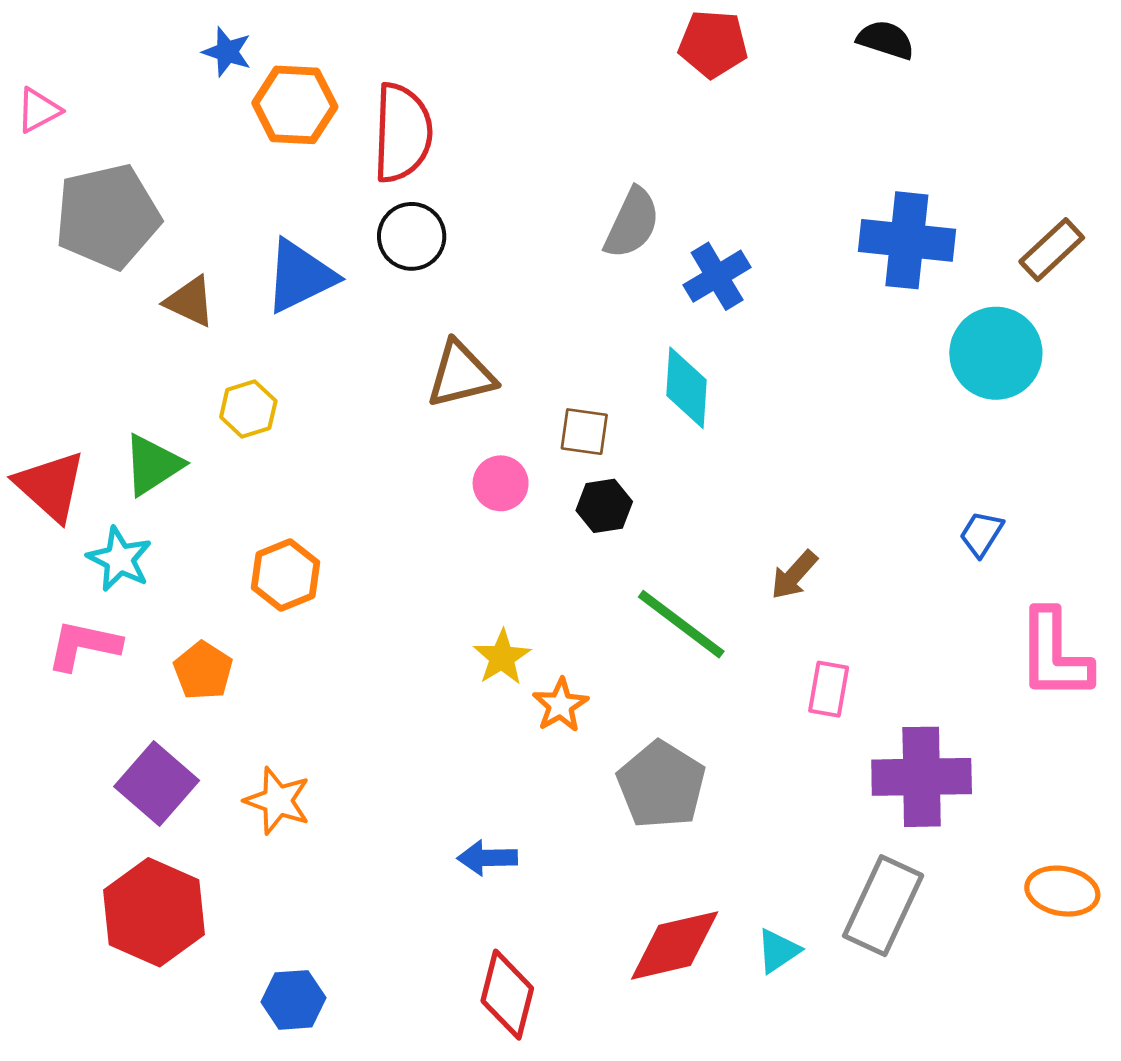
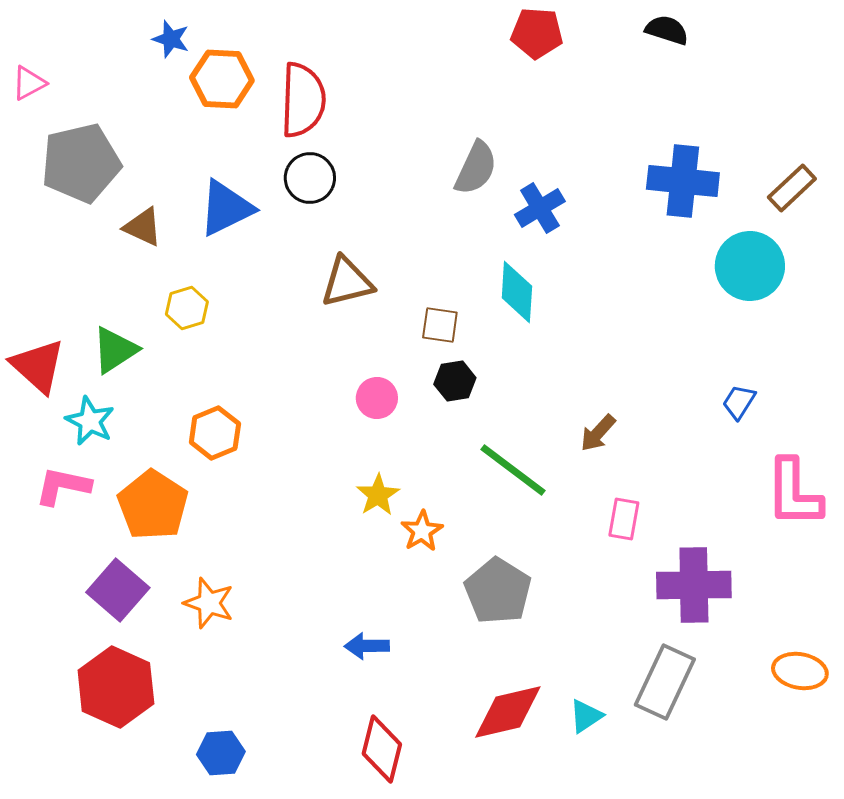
pink circle: (501, 483) -> (377, 398), moved
orange pentagon: (203, 671) -> (153, 505), size x1.6

